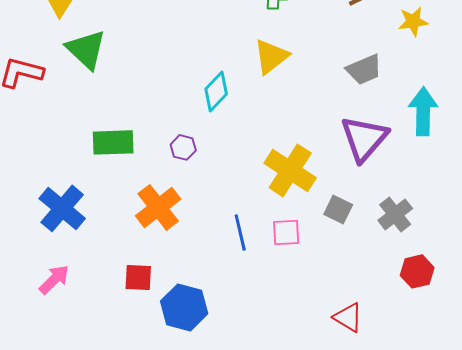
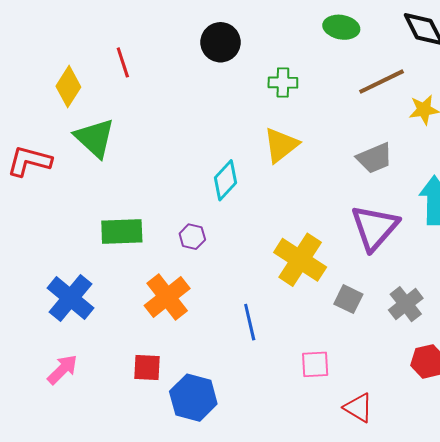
pink square: (286, 232) -> (315, 364), moved

